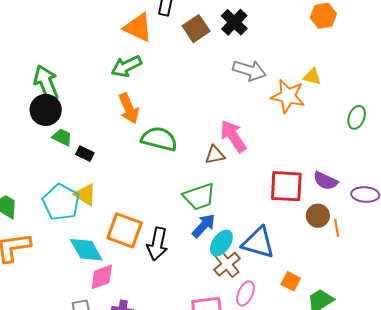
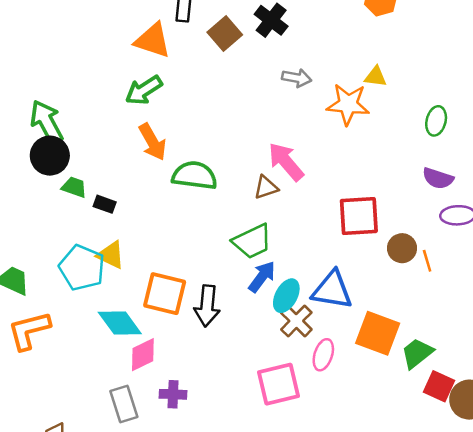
gray arrow: (249, 70) -> (297, 78), size x0.7
purple semicircle: (325, 181) -> (438, 178), moved
orange square: (291, 281) -> (378, 333), size x1.8

